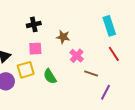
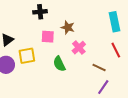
pink square: (35, 49) -> (48, 37), moved
brown line: (91, 74) -> (99, 68), moved
green semicircle: (50, 76) -> (59, 64), moved

